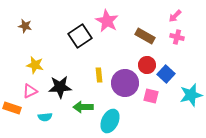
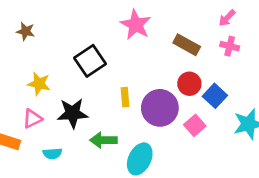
black square: (80, 36) -> (90, 61), moved
pink square: (151, 96) -> (195, 125), turned 35

